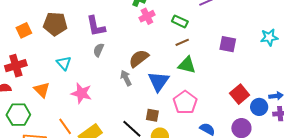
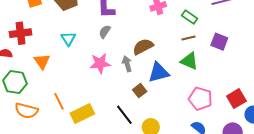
purple square: (228, 44) -> (219, 42), moved
blue triangle: (159, 81) -> (159, 72), turned 30
pink star: (81, 93) -> (100, 63), moved, turned -30
pink pentagon: (185, 102) -> (200, 99), moved, turned -30
brown square: (152, 115) -> (140, 91), moved, turned 32

